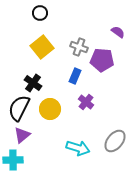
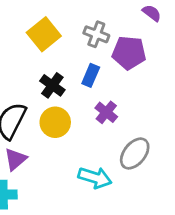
black cross: (33, 83) -> (52, 85), moved
gray ellipse: (115, 141) -> (135, 153), moved

